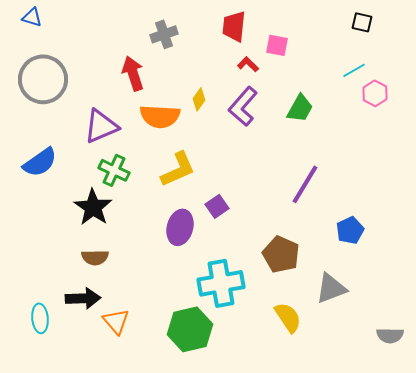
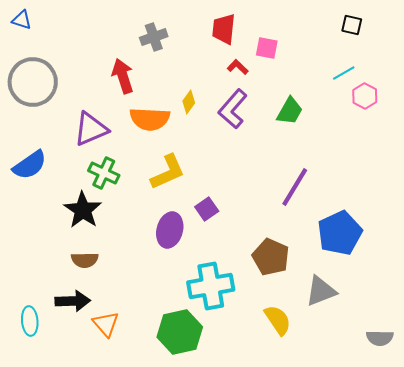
blue pentagon: (350, 230) -> (340, 233), size x1.6

